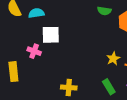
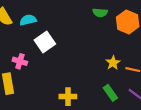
white square: (51, 35) -> (45, 42), turned -30
pink cross: (34, 51) -> (20, 61), moved

